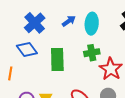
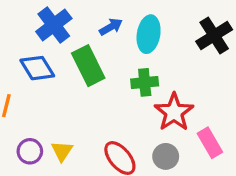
green rectangle: (57, 59) -> (88, 66), moved, turned -30

